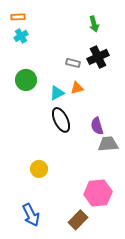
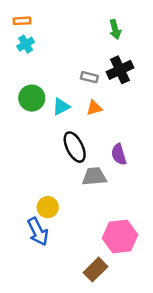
cyan triangle: (57, 93) -> (61, 107), moved
gray trapezoid: (108, 144) -> (94, 176), moved
blue arrow: (31, 215) -> (38, 232), moved

